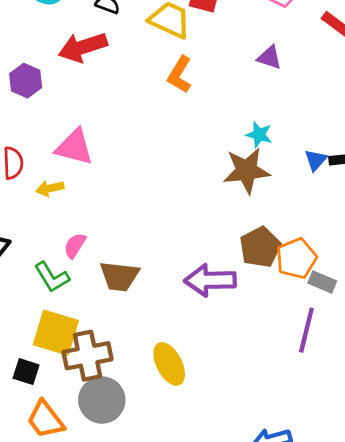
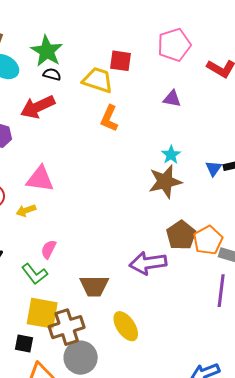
cyan star: (259, 135) -> (171, 155), turned 30
brown trapezoid: (119, 276) -> (94, 286), moved

